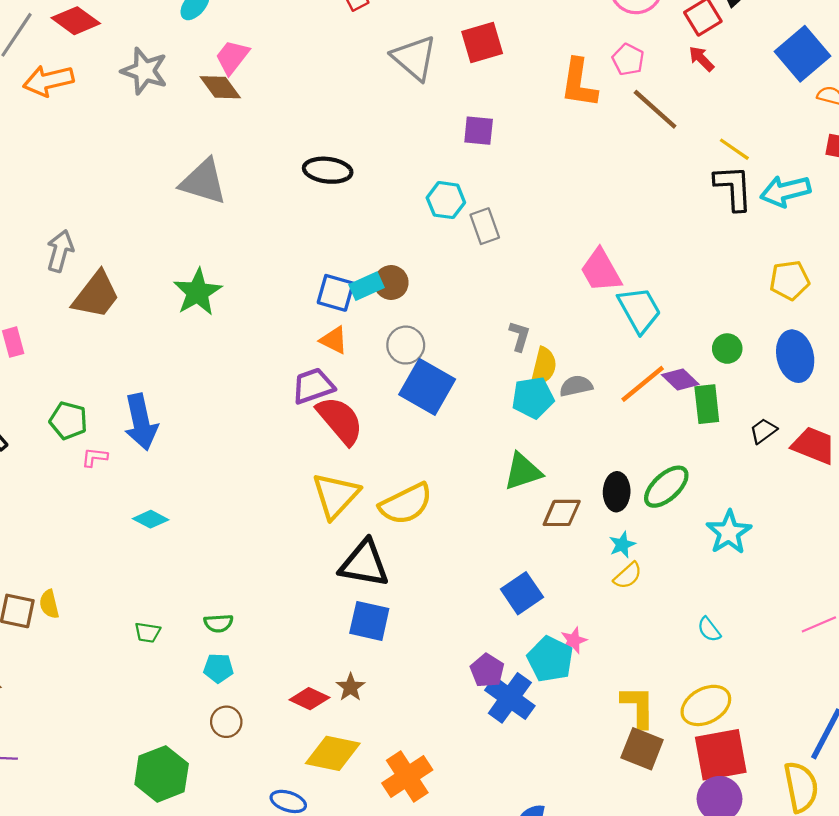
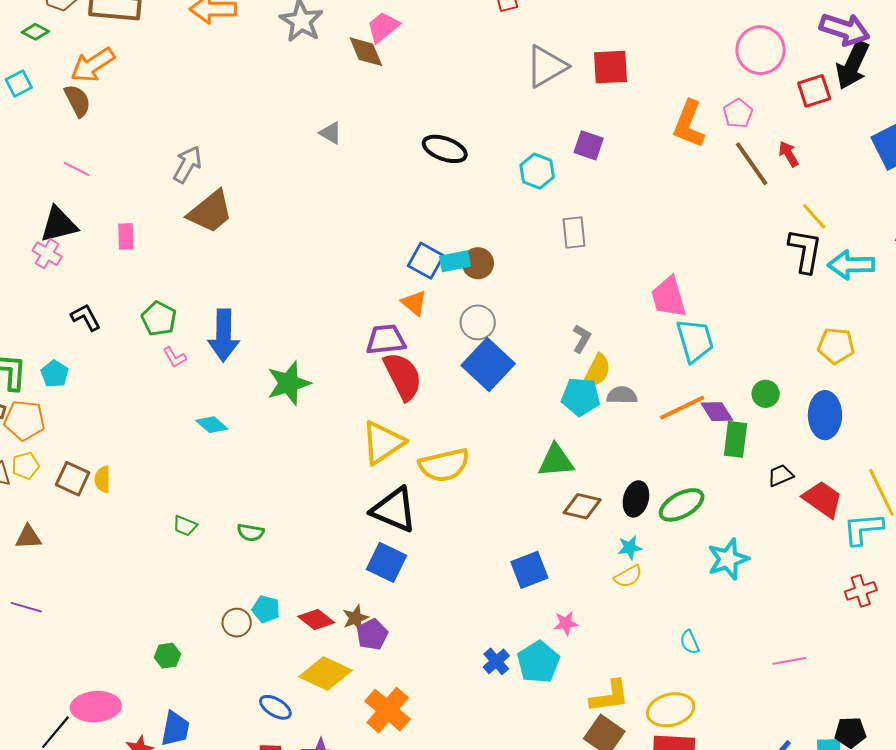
gray triangle: (414, 58) -> (546, 66), turned 36
red arrow: (701, 59) -> (789, 154), moved
gray triangle: (203, 182) -> (331, 133), size x0.5
cyan hexagon: (446, 200) -> (537, 171), moved
green star: (198, 292) -> (289, 383), moved
pink L-shape: (95, 457) -> (175, 357), turned -140
cyan pentagon: (550, 659) -> (538, 662), moved
cyan pentagon: (218, 668) -> (266, 609), moved
purple pentagon: (487, 671) -> (372, 634), moved
blue cross: (510, 698) -> (496, 661), size x0.6
yellow L-shape: (638, 707) -> (610, 696), turned 69
green hexagon: (162, 774) -> (167, 656), size x0.5
orange cross: (407, 776) -> (388, 710), turned -30

